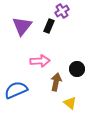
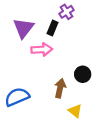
pink arrow: (40, 61) -> (42, 50), moved

